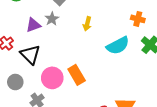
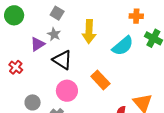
yellow arrow: (87, 24) -> (89, 32), size x1.6
black triangle: (30, 55) -> (62, 60), moved
orange rectangle: (77, 75) -> (100, 80), moved

